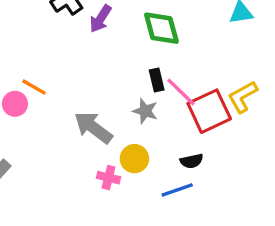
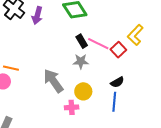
red square: (209, 111) -> (118, 50), size x0.6
gray arrow: (93, 128) -> (53, 81), turned 35
blue line: (177, 190) -> (114, 102), turned -48

